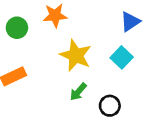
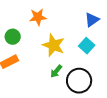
green circle: (17, 28) -> (13, 37), moved
black circle: (110, 106) -> (79, 81), size x1.6

